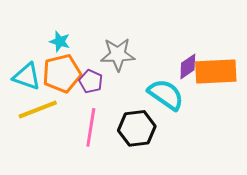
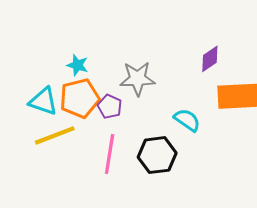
purple diamond: (188, 66) -> (210, 59), moved
cyan semicircle: (166, 94) -> (187, 120), size x0.7

